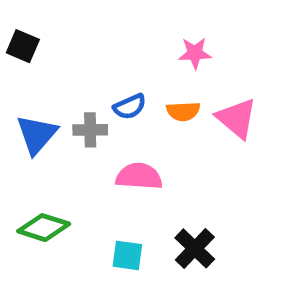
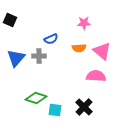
blue semicircle: (130, 107) -> (51, 39), moved
pink semicircle: (139, 176) -> (96, 76), moved
green diamond: (44, 228) -> (36, 98), moved

